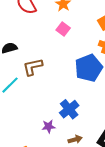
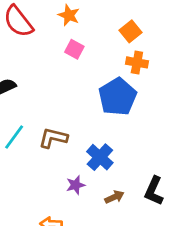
brown L-shape: (33, 67) -> (53, 138), moved, turned 35

